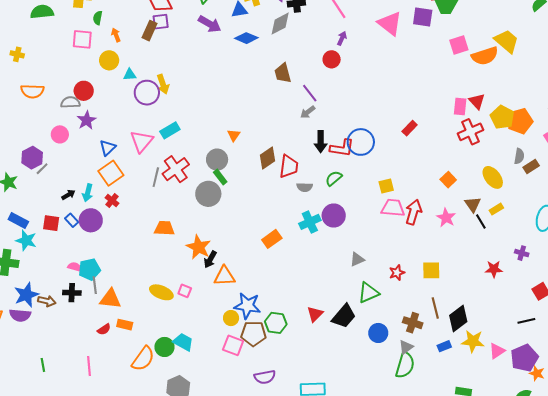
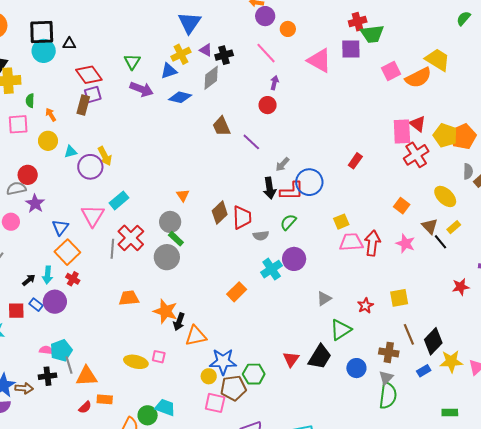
pink rectangle: (460, 107) -> (402, 132), size x1.4
gray arrow: (308, 112) -> (282, 164), moved

